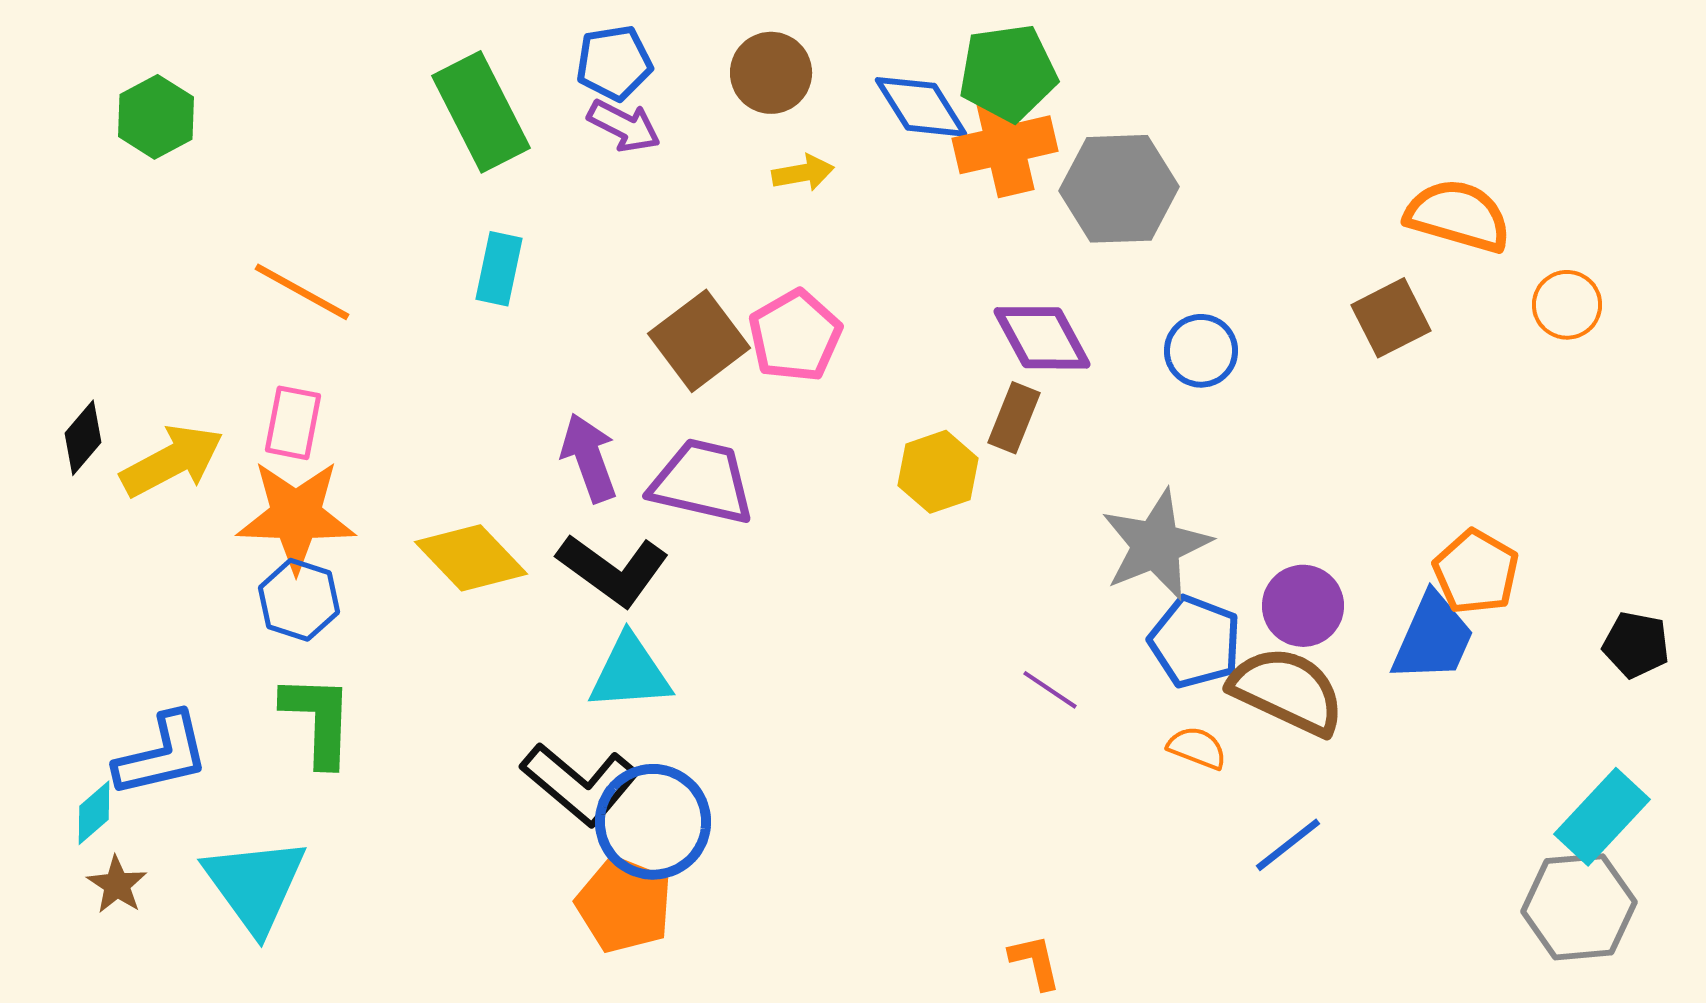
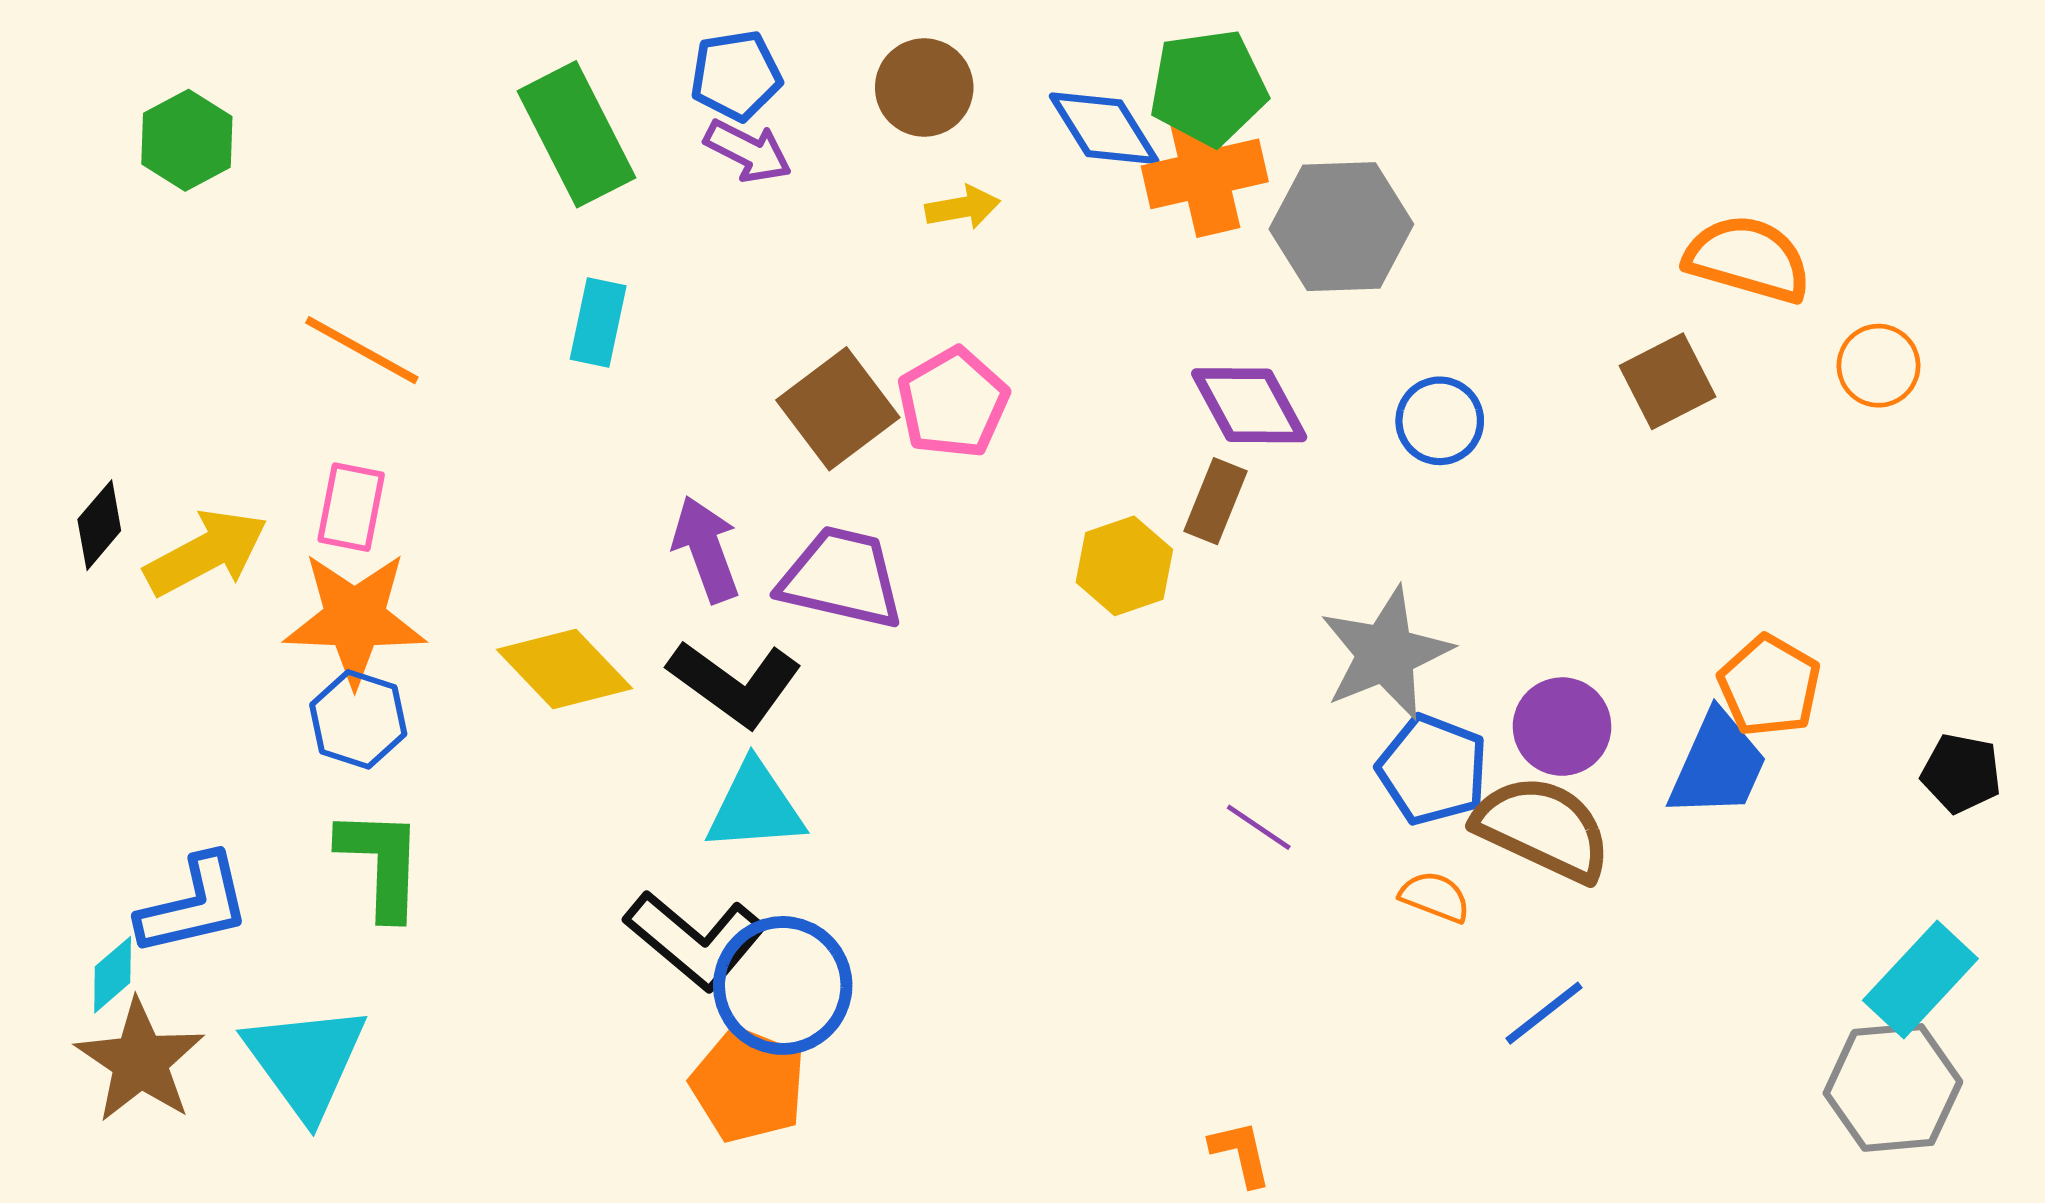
brown star: (117, 885) -> (140, 1061), size x1.8

